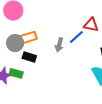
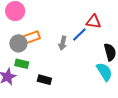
black rectangle: (29, 57) -> (44, 80), moved
green rectangle: (16, 73) -> (22, 64), moved

